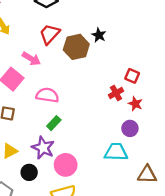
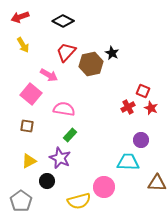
red star: (135, 104) -> (151, 108), moved
pink circle: (66, 165) -> (104, 187), moved

